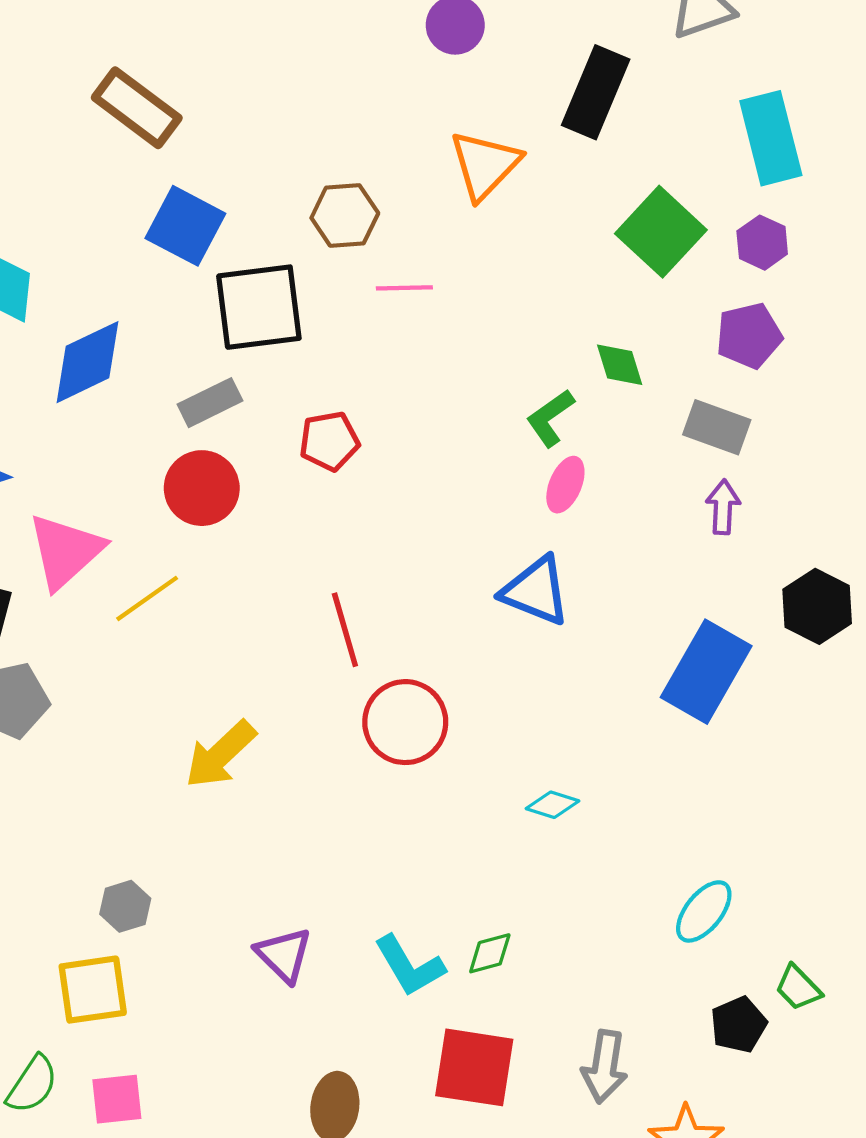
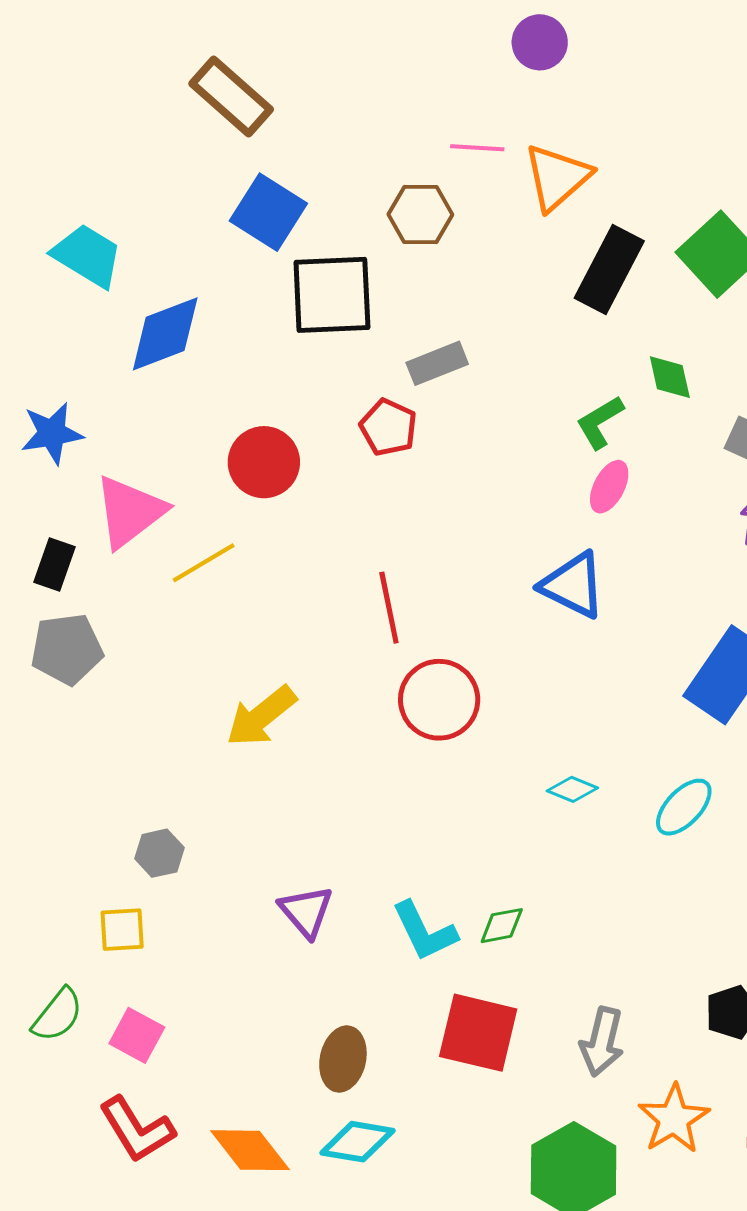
black rectangle: (596, 92) -> (609, 269), moved
pink line: (404, 288) -> (477, 148), moved
gray rectangle: (210, 403) -> (437, 363), moved
red pentagon: (329, 441) -> (388, 427), turned 30
cyan ellipse: (704, 911) -> (684, 807), moved
yellow square: (93, 990) -> (122, 930), size x0.7
pink square: (117, 1099) -> (137, 1035), turned 30

